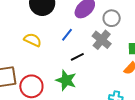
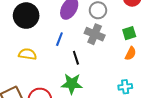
black line: (77, 57) -> (76, 58), turned -64

